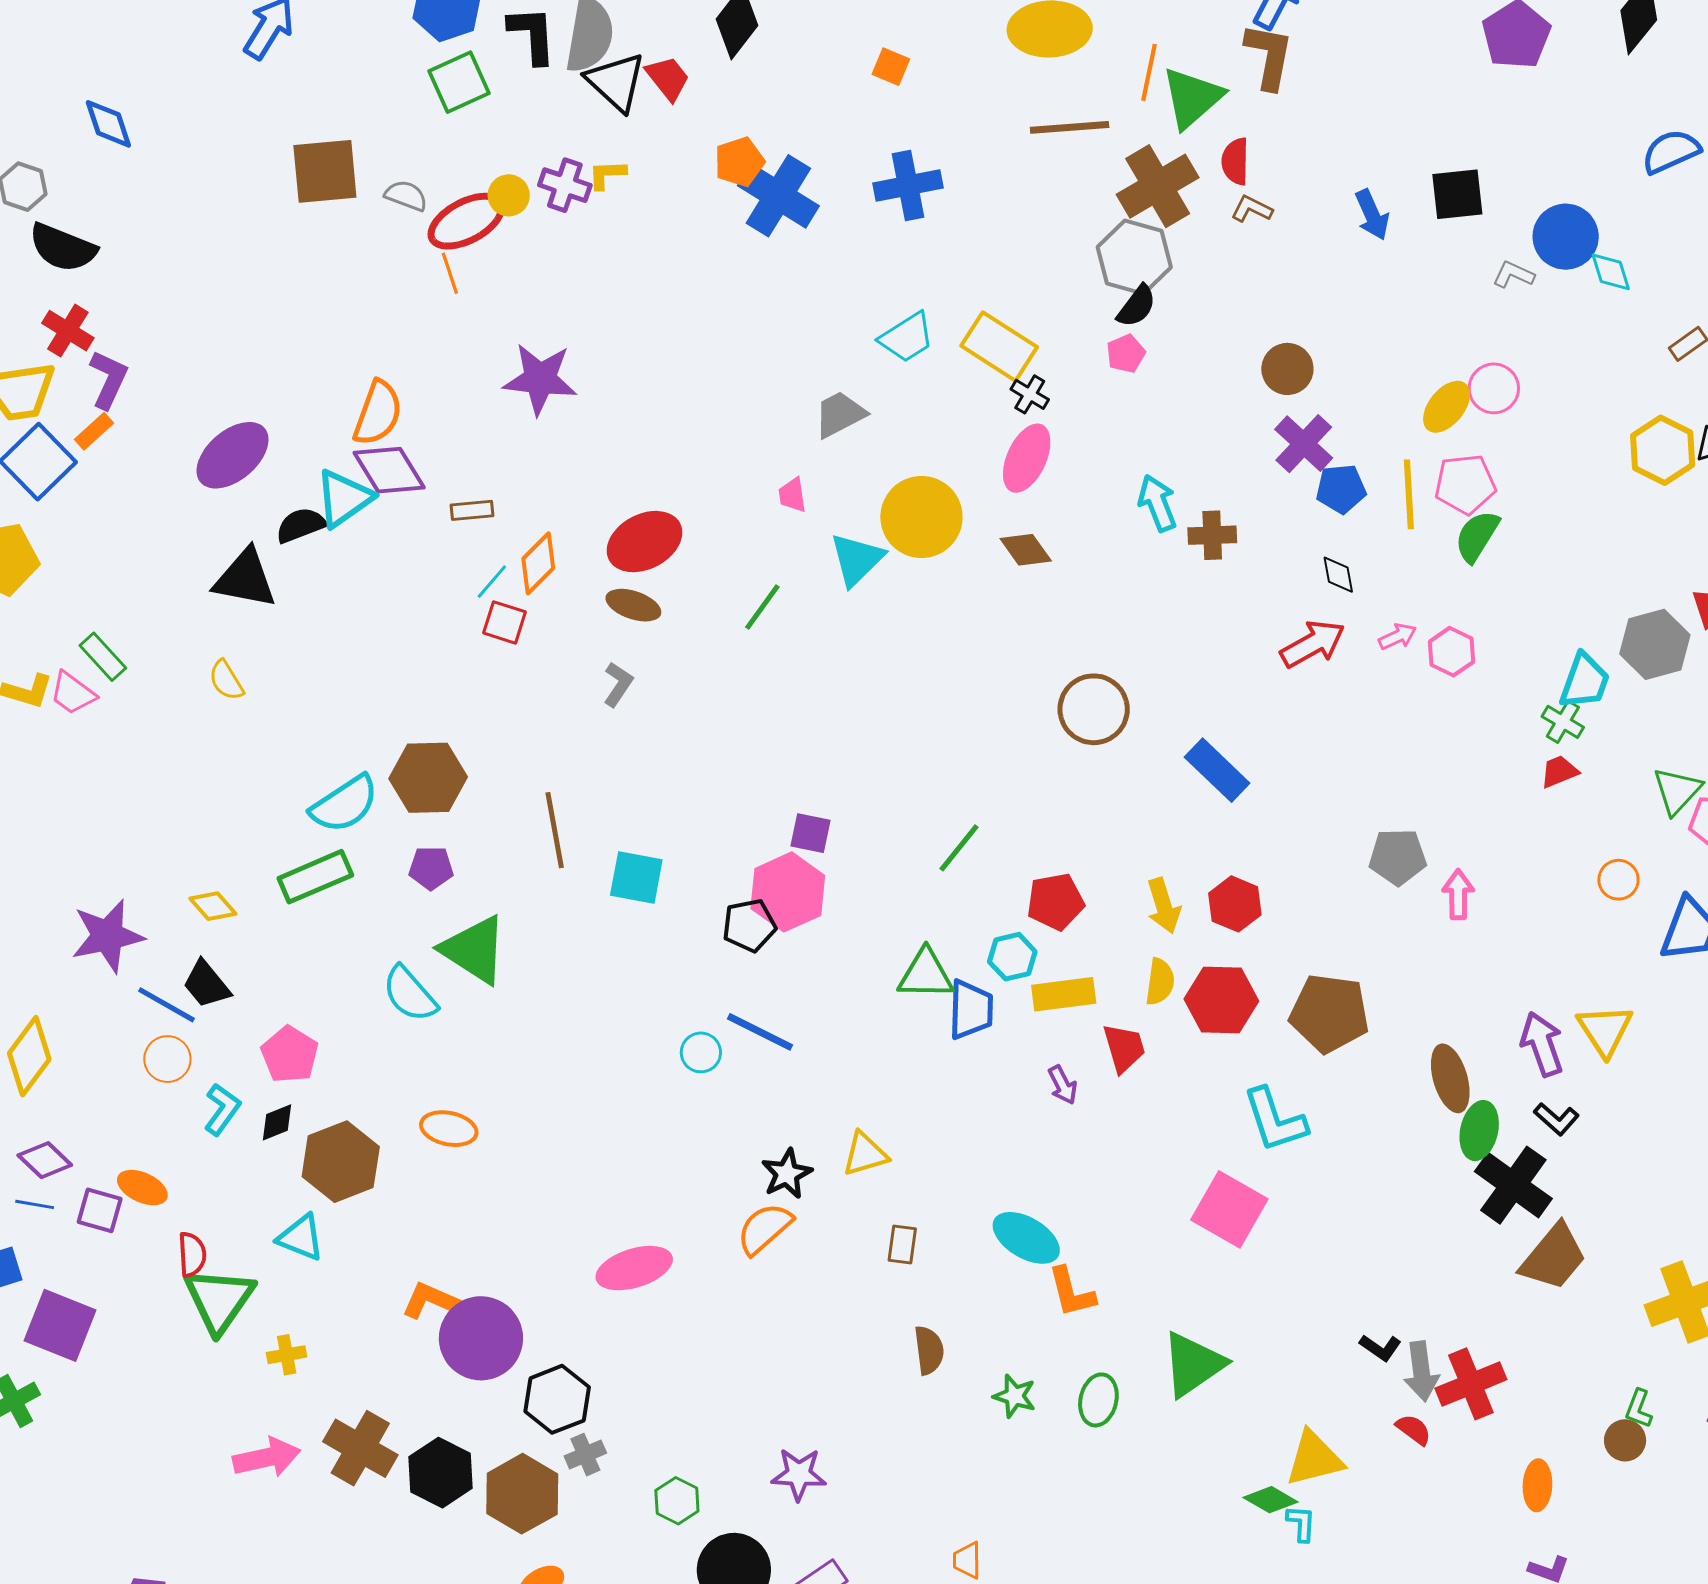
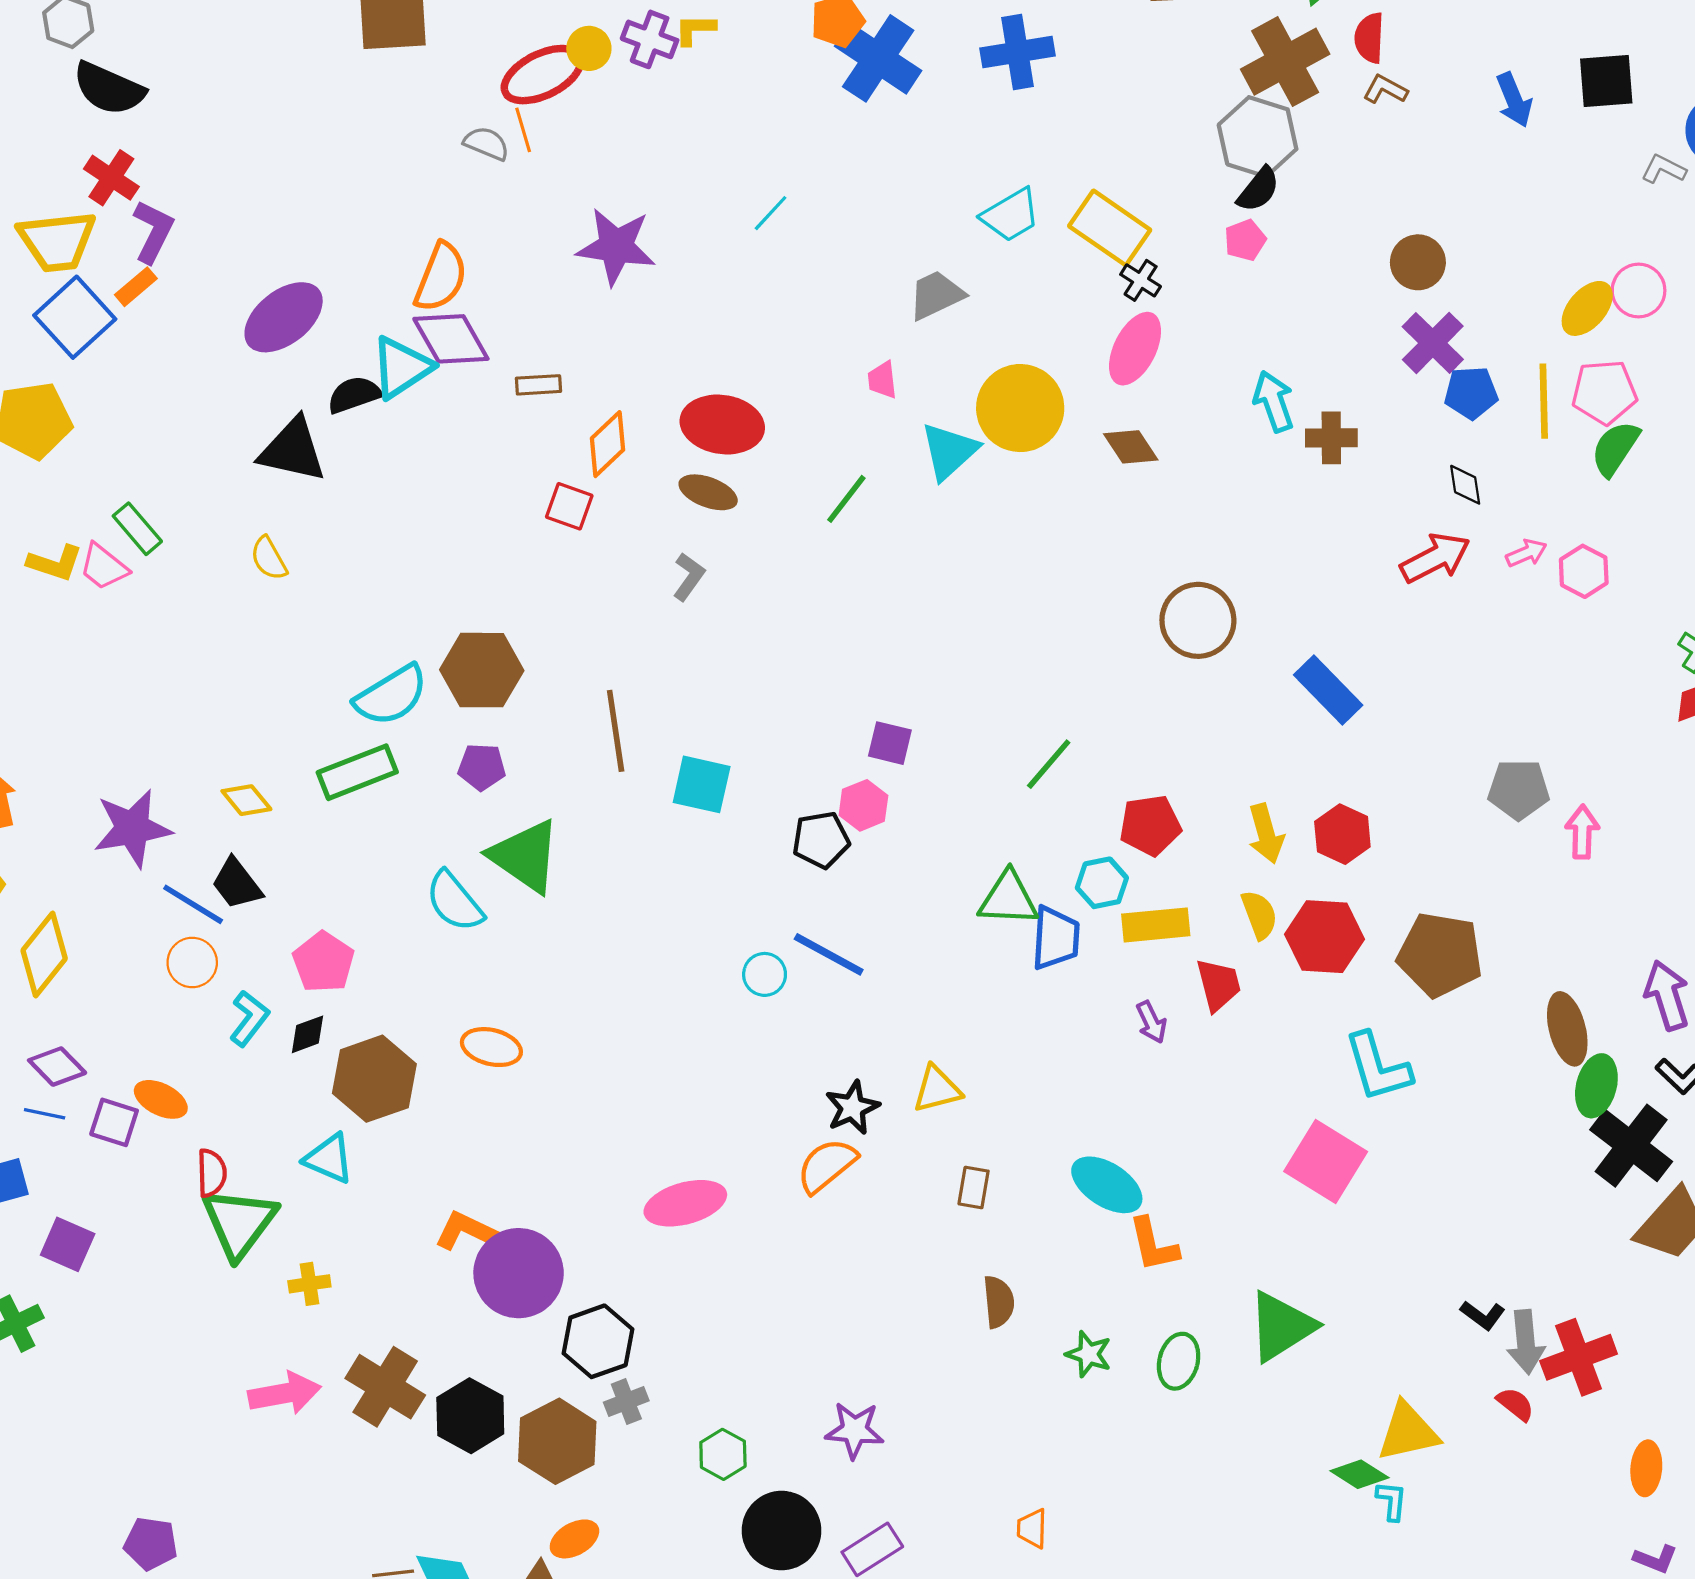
gray semicircle: (406, 196) -> (486, 143), moved
red ellipse: (645, 542) -> (722, 424), turned 34
cyan line: (492, 582) -> (771, 213), moved
pink hexagon: (788, 892) -> (863, 805), size x0.6
yellow semicircle: (1160, 982) -> (1259, 915), turned -30
purple square: (60, 1325) -> (68, 1244), size x0.7

